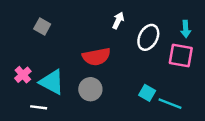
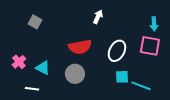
white ellipse: (148, 37) -> (117, 51), moved
cyan triangle: (52, 82) -> (43, 68), size x0.7
cyan square: (147, 93) -> (122, 77), turned -32

